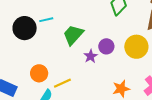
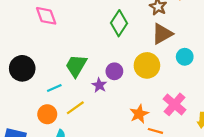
cyan line: (46, 20) -> (54, 88), moved
yellow line: (62, 83) -> (75, 108), moved

